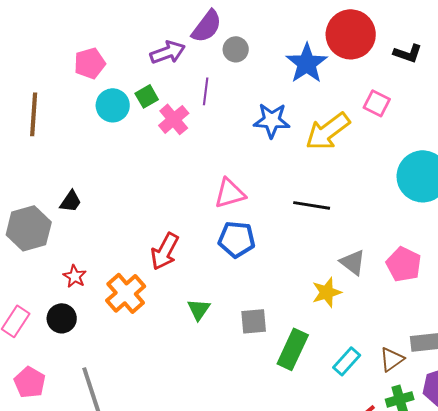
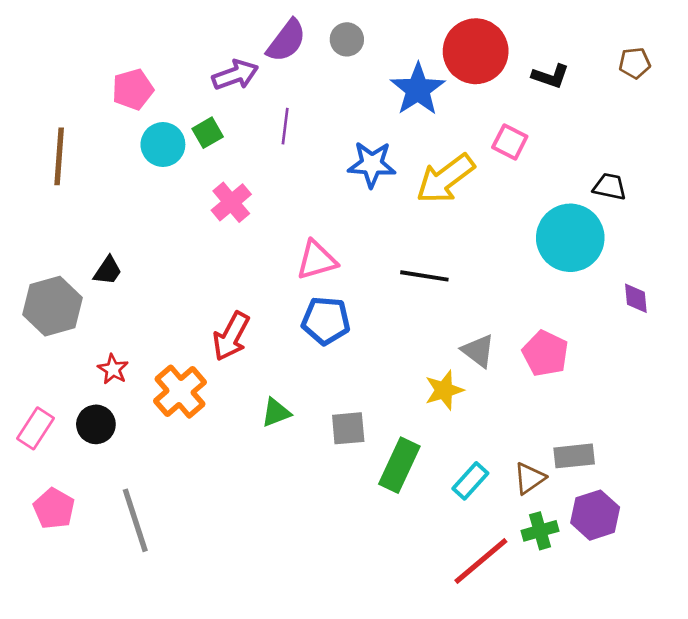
gray circle: (236, 49) -> (347, 39), moved
pink cross: (174, 119) -> (231, 202), moved
green triangle: (199, 309) -> (276, 413), turned 35

